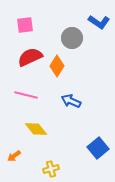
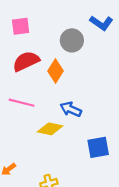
yellow diamond: (36, 129) -> (50, 129), moved, turned -40
blue square: (98, 148) -> (98, 147), moved, turned 30

